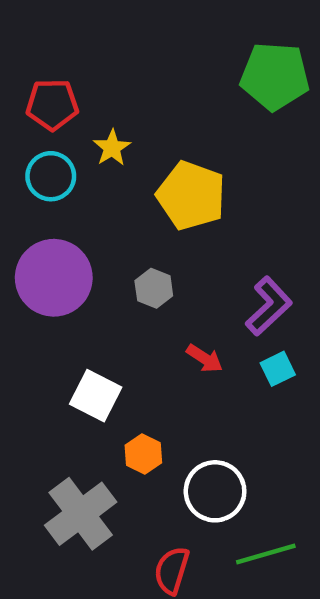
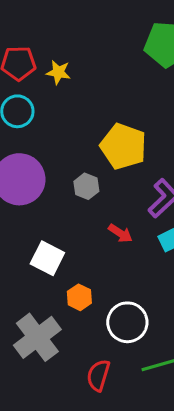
yellow star: (112, 148) -> (58, 72), moved, turned -30
yellow pentagon: (191, 196) -> (123, 146), moved

